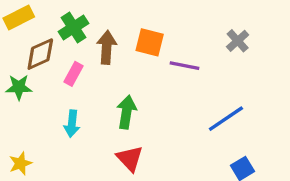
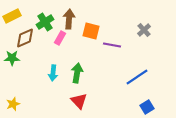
brown arrow: (107, 47) -> (69, 19), moved
pink rectangle: (73, 74) -> (60, 38), moved
cyan arrow: (72, 124) -> (53, 73), moved

